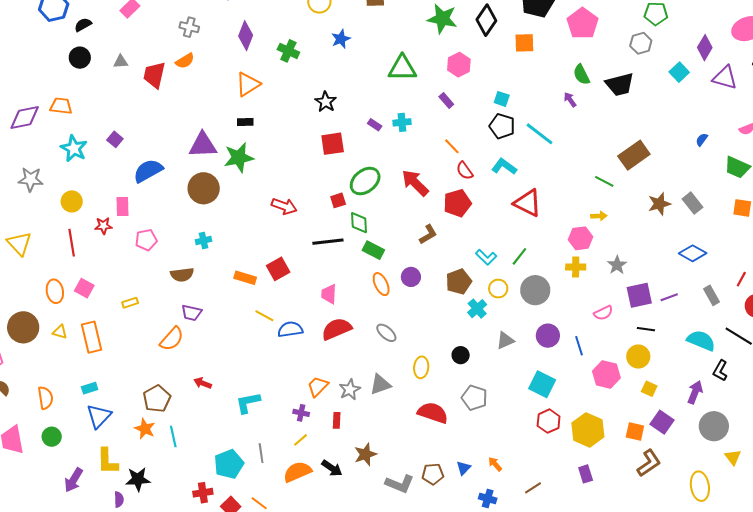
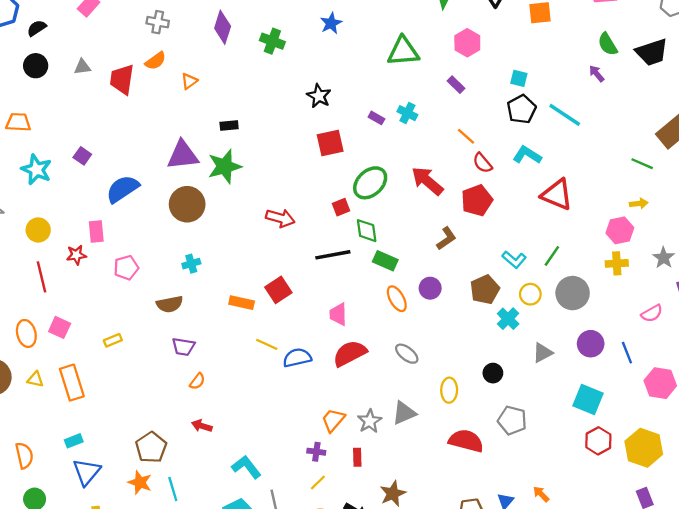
orange triangle: (248, 84) -> (189, 81), moved, size x0.6
cyan cross: (402, 122) -> (407, 113), turned 36
black pentagon: (502, 126) -> (521, 109), turned 30
orange semicircle: (172, 339) -> (197, 381), moved, size x0.6
cyan L-shape: (248, 403) -> (246, 467), moved, turned 68

